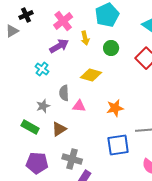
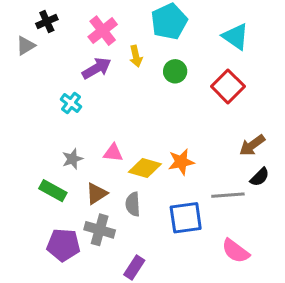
yellow diamond: (91, 75) -> (145, 168), moved
gray semicircle: (64, 93) -> (133, 204), moved
pink triangle: (79, 106) -> (113, 153), moved
gray cross: (72, 159) -> (100, 230), moved

